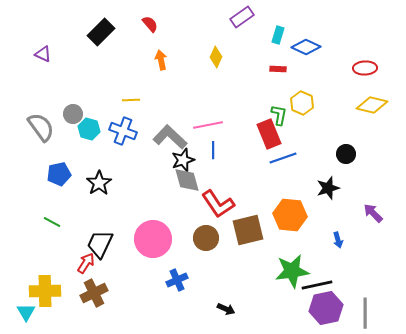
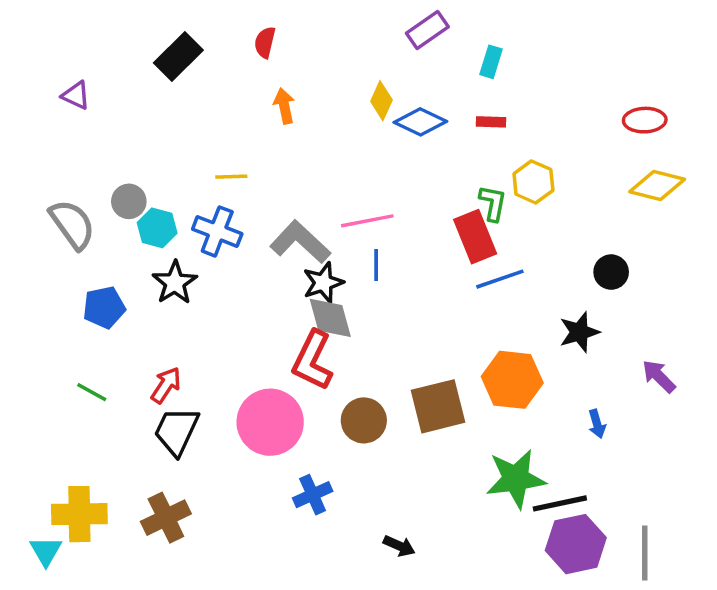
red semicircle: (150, 24) -> (265, 42), turned -126
blue diamond: (306, 47) -> (420, 122), moved
black star: (99, 183) -> (175, 283), moved
red L-shape: (218, 204) -> (313, 360), moved, turned 60
red arrow: (86, 263) -> (166, 385), moved

